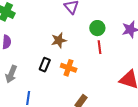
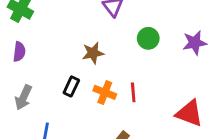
red line: (100, 47) -> (133, 92), moved

